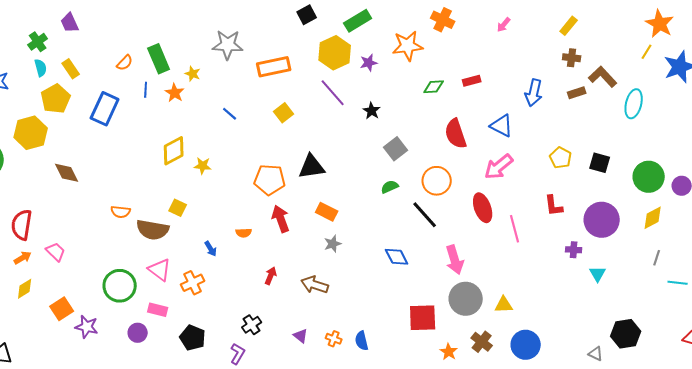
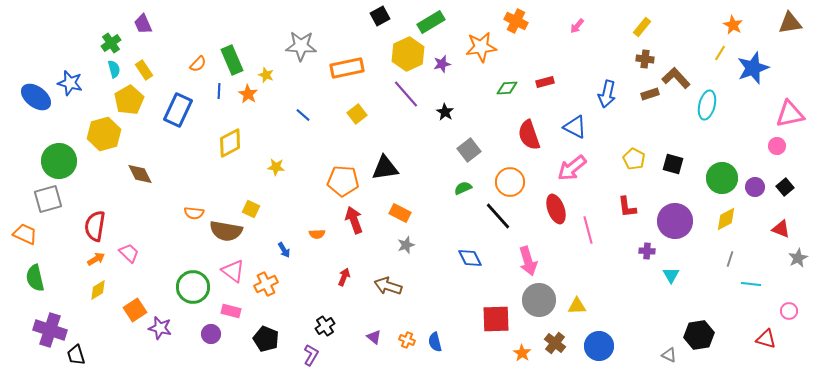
orange star: (660, 24) -> (733, 25), size x0.7
yellow diamond: (174, 151) -> (230, 143), moved

